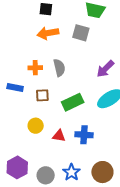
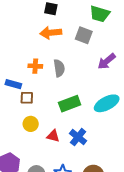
purple arrow: (105, 69) -> (107, 61), moved
brown square: (42, 95) -> (27, 98), moved
blue cross: (84, 135) -> (78, 137), turned 30

